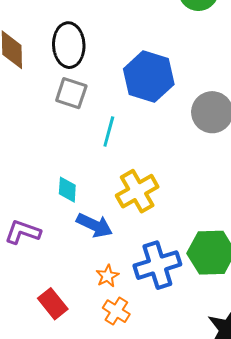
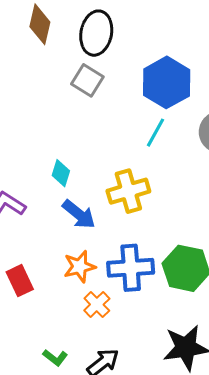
cyan line: (109, 131) -> (155, 133), moved
orange star: (107, 276) -> (80, 267), size x1.4
orange cross: (116, 311) -> (97, 305), moved

